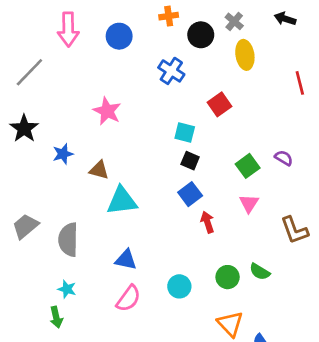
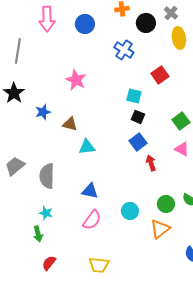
gray line: (29, 72) -> (18, 51), turned -35
cyan triangle: (122, 201) -> (87, 147), size x0.7
pink triangle: (249, 203) -> (182, 149), turned -35
orange triangle: (230, 324) -> (160, 229), moved, turned 35

